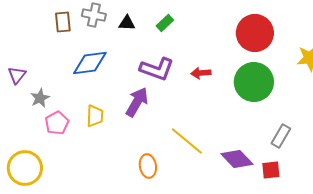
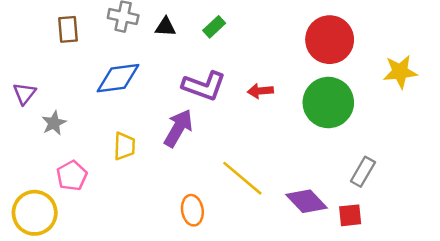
brown rectangle: (63, 22) -> (68, 29), moved
pink pentagon: (57, 123) -> (72, 176), moved

